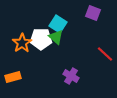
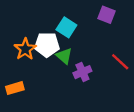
green triangle: (56, 37) -> (64, 56), moved
purple cross: (71, 76) -> (82, 72), moved, turned 35

